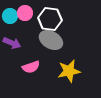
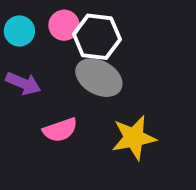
pink circle: (25, 13) -> (64, 25), moved

